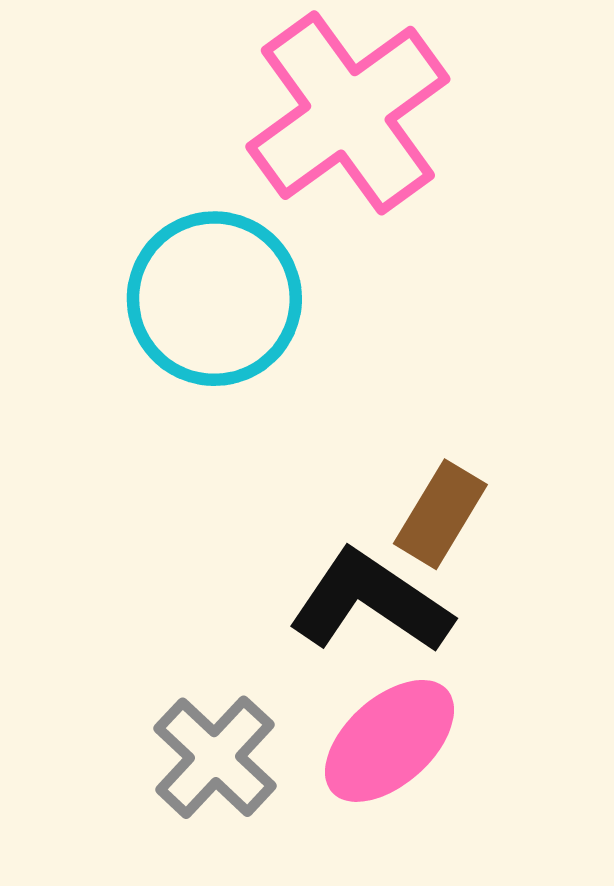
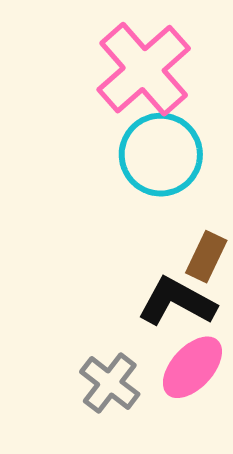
cyan circle: (214, 299) -> (161, 155), moved

